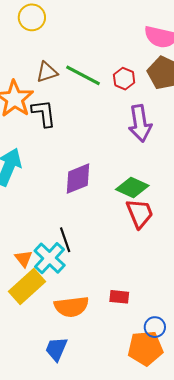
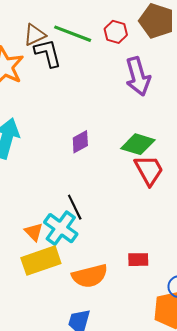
black L-shape: (44, 113) -> (48, 53), moved
purple diamond: (78, 179) -> (80, 142), size x0.7
yellow rectangle: (27, 287) -> (41, 261), turned 30

